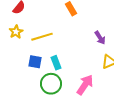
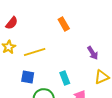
cyan rectangle: (56, 63) -> (65, 78), moved

